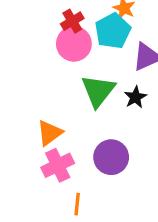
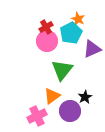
black star: (135, 97) -> (85, 97), moved
orange triangle: (50, 133) -> (52, 96), moved

